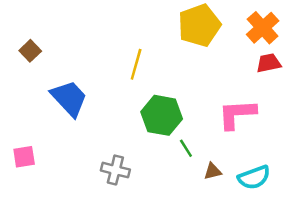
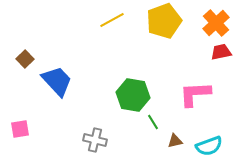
brown square: (30, 51) -> (25, 59), moved
yellow line: (136, 64) -> (112, 20), moved, turned 45

